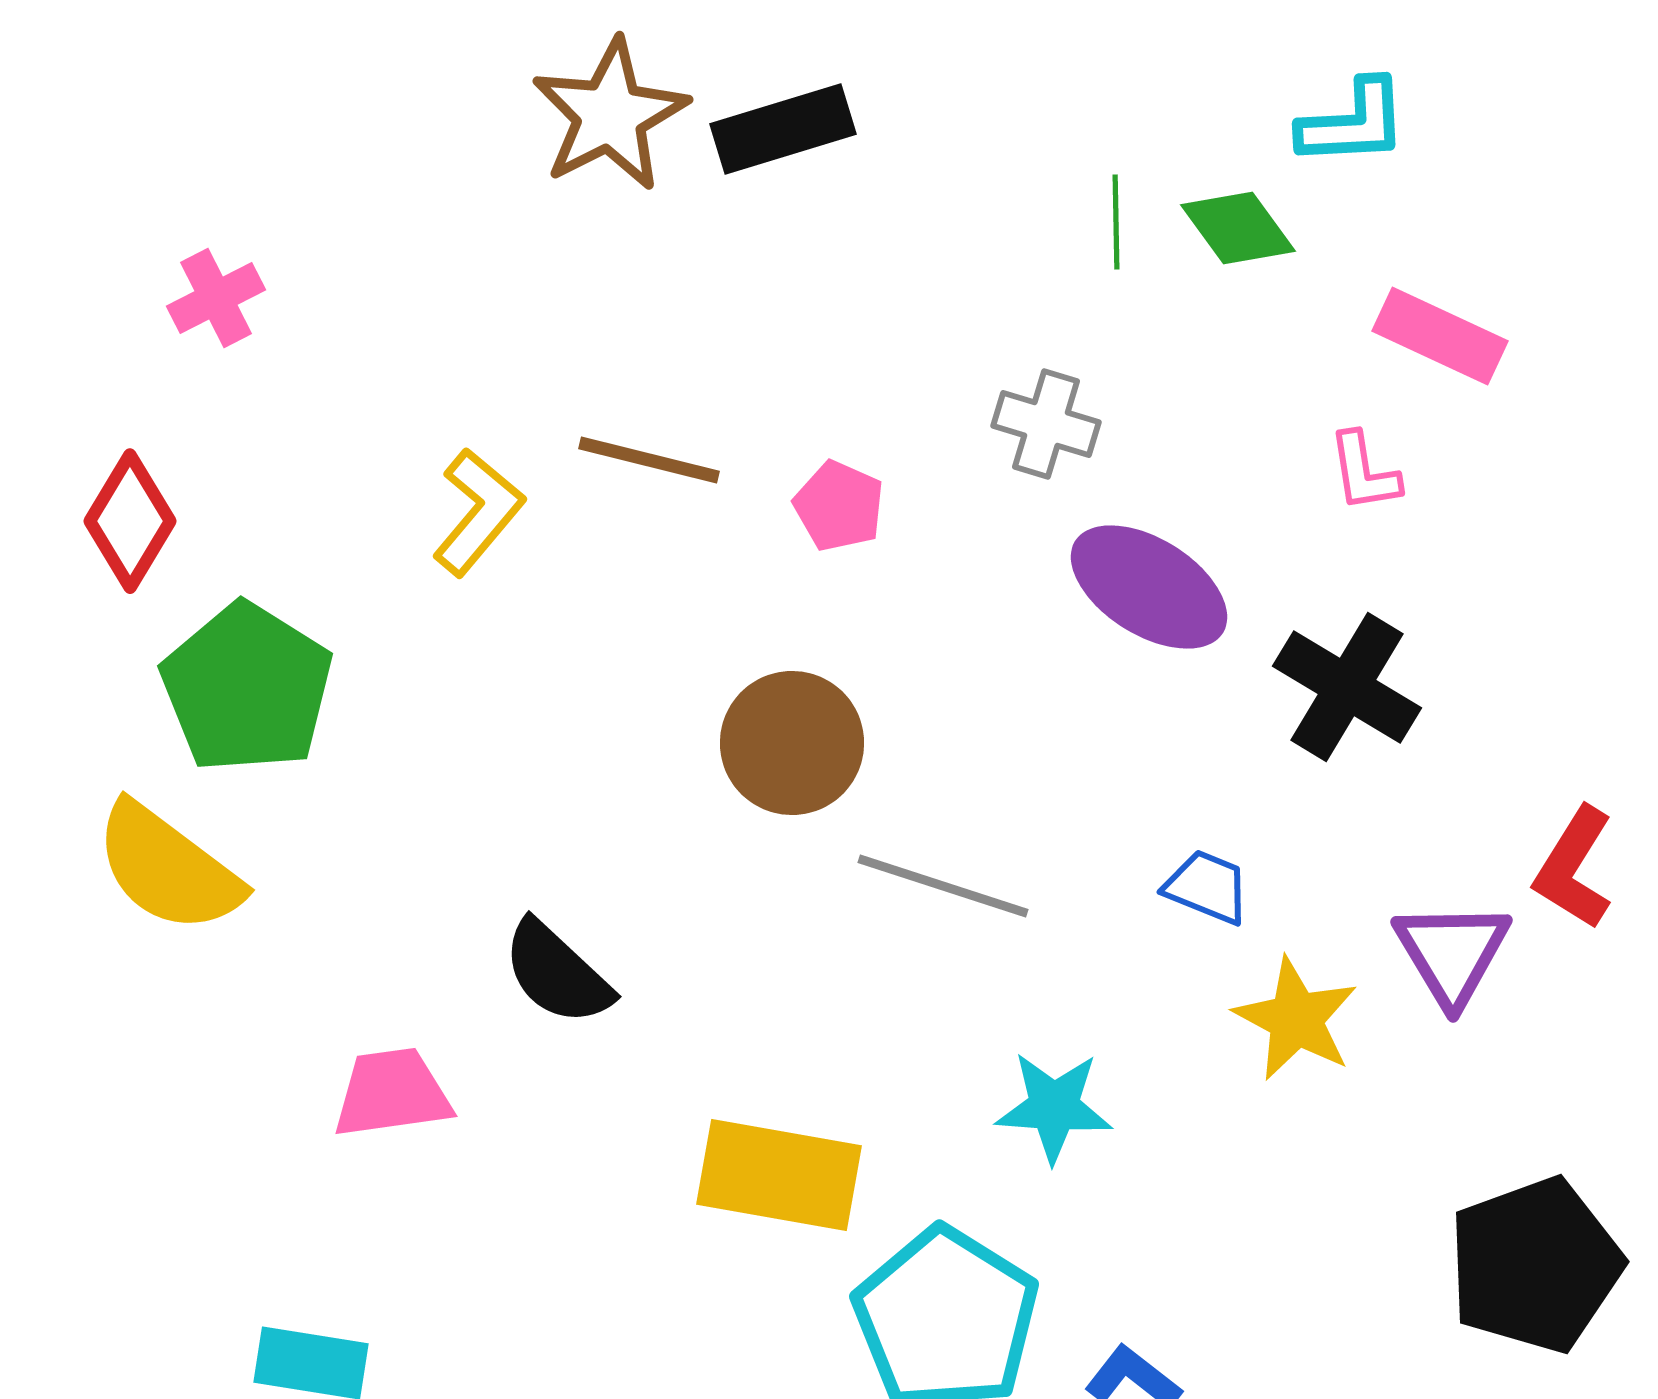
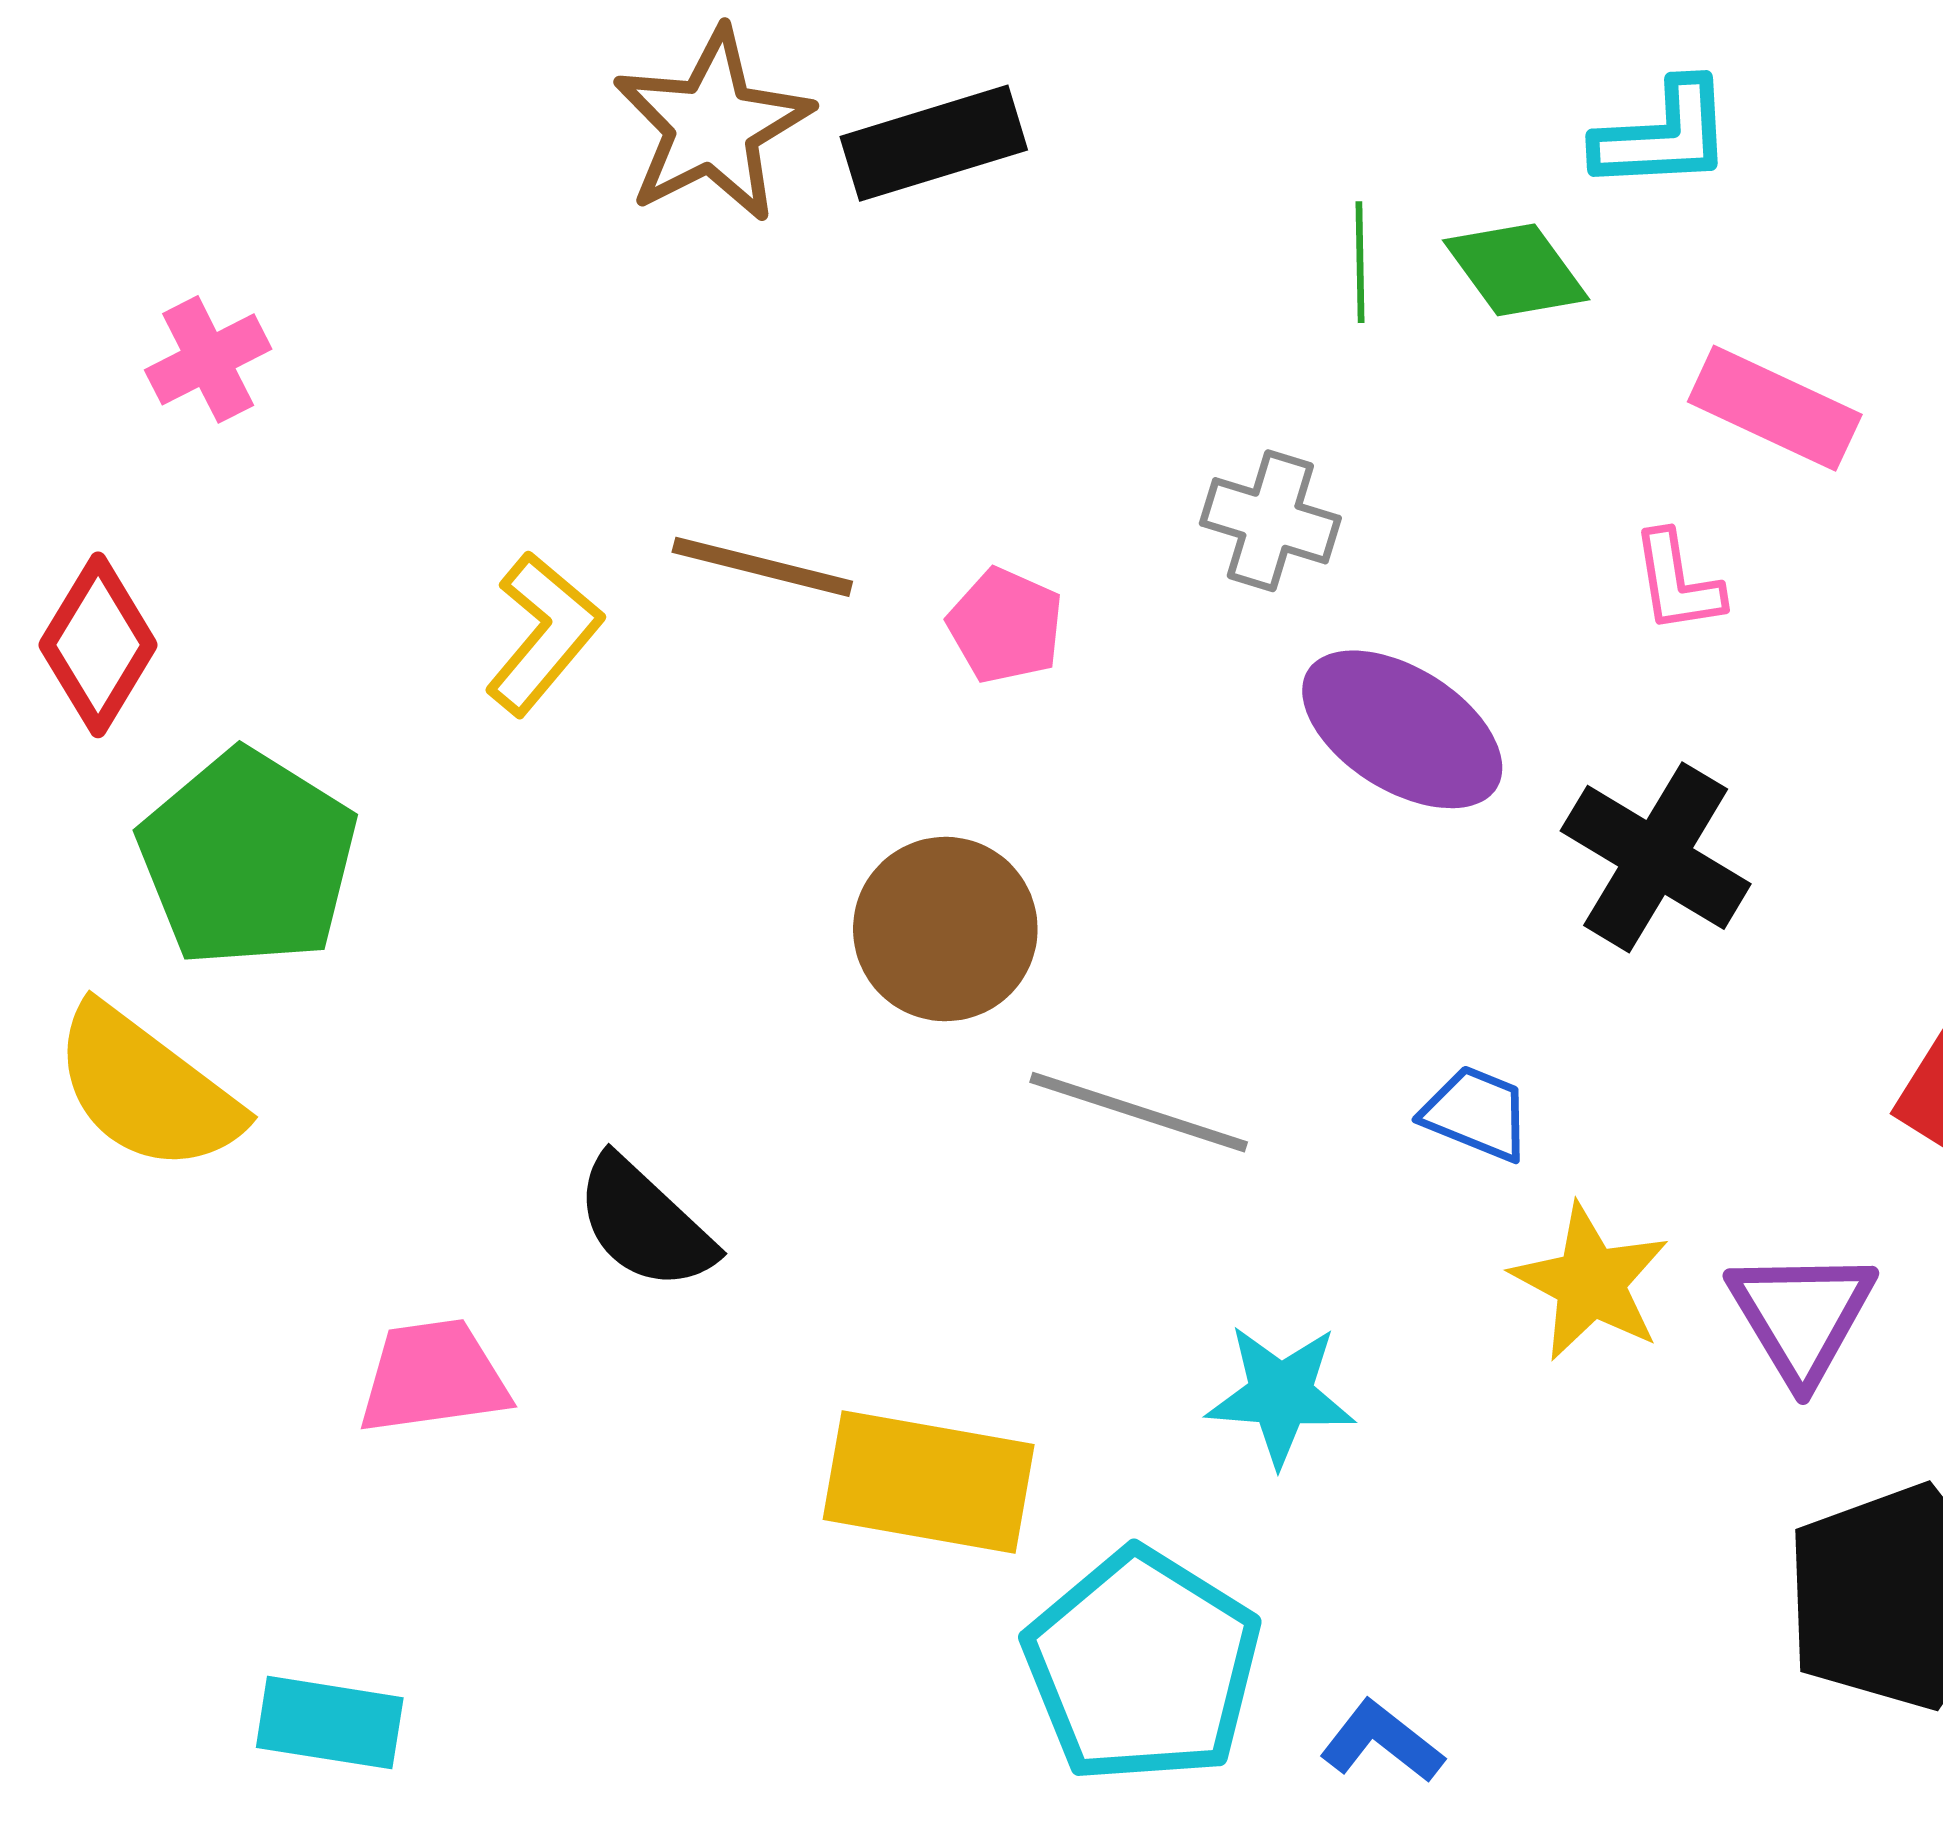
purple triangle: (1452, 953) -> (1802, 1316), moved

